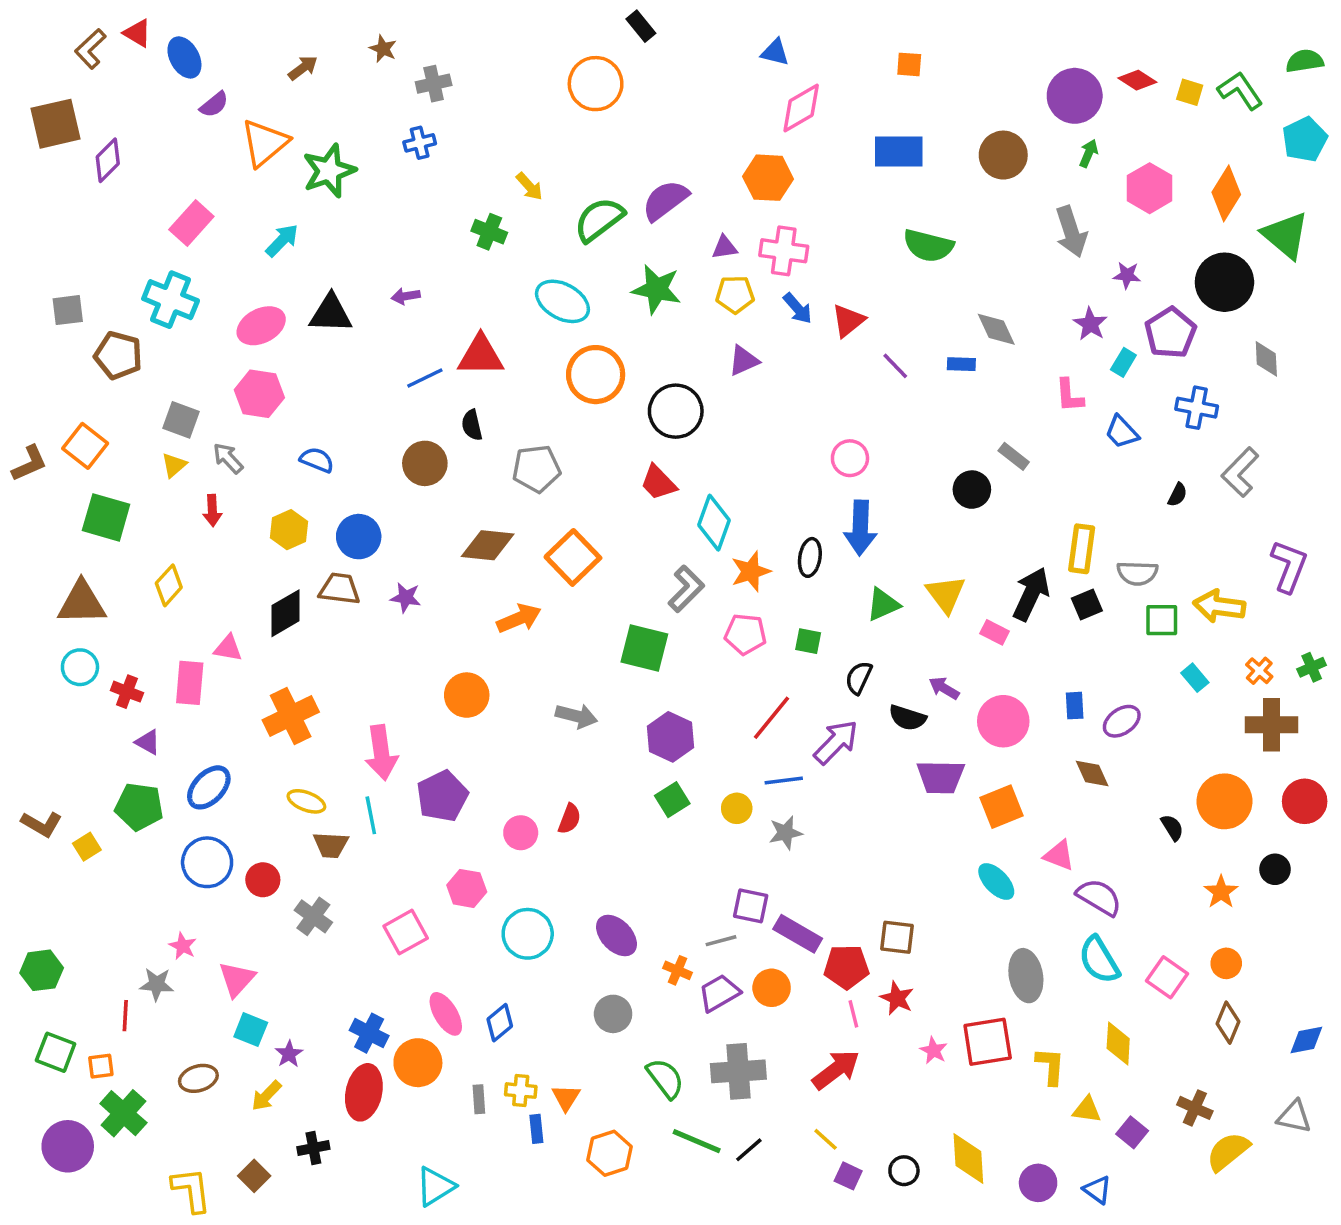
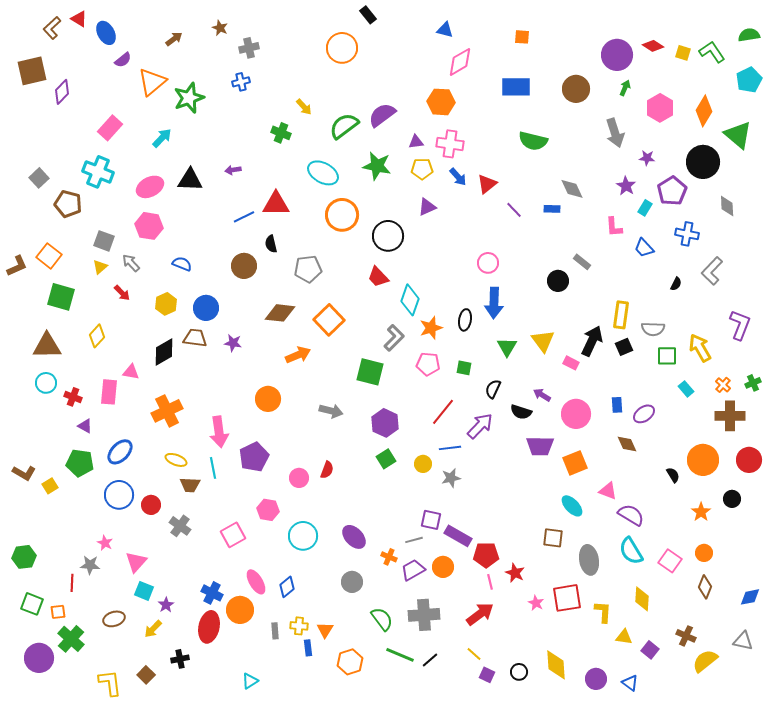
gray square: (68, 310) -> (39, 178), turned -36
red arrow: (212, 510) -> (122, 293), turned -42
green triangle: (883, 605) -> (507, 347), turned -35
yellow arrow: (1219, 606) -> (700, 348), turned 52
brown square: (897, 937) -> (553, 538), moved
cyan triangle: (435, 1186) -> (250, 681), size x0.7

